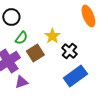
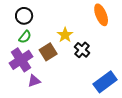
green semicircle: (21, 38) -> (25, 37), moved
blue rectangle: (75, 76) -> (105, 82), moved

